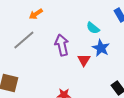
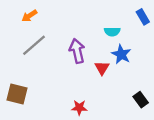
orange arrow: (36, 14) -> (29, 16), moved
cyan semicircle: (93, 28) -> (112, 32), turned -40

